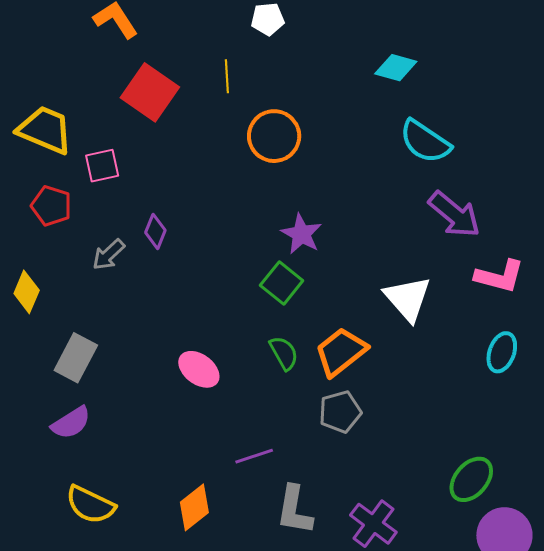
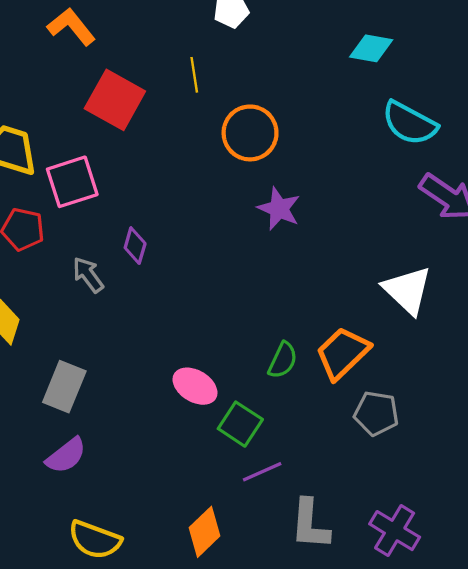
pink square: (102, 166) -> (72, 182), size x1.4
purple star: (301, 234) -> (279, 209), moved
gray arrow: (108, 255) -> (88, 275), turned 102
green square: (282, 283) -> (240, 424), moved
green semicircle: (284, 353) -> (283, 360), turned 60
gray pentagon: (340, 412) -> (376, 413), moved, turned 30

